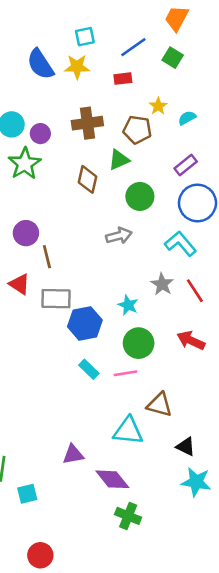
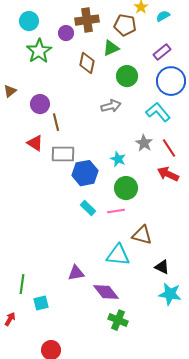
purple circle: (40, 134) -> (66, 33), moved
red arrow: (191, 340) -> (168, 174), moved

